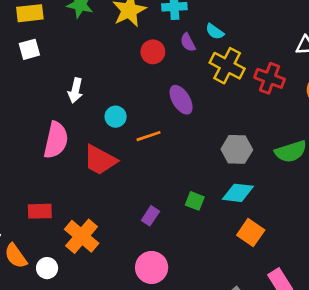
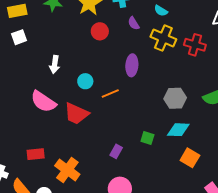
cyan semicircle: (215, 32) -> (161, 11), moved
red circle: (153, 52) -> (100, 31), moved
purple ellipse: (181, 100) -> (132, 65), turned 40
pink semicircle: (56, 140) -> (43, 102), turned 116

